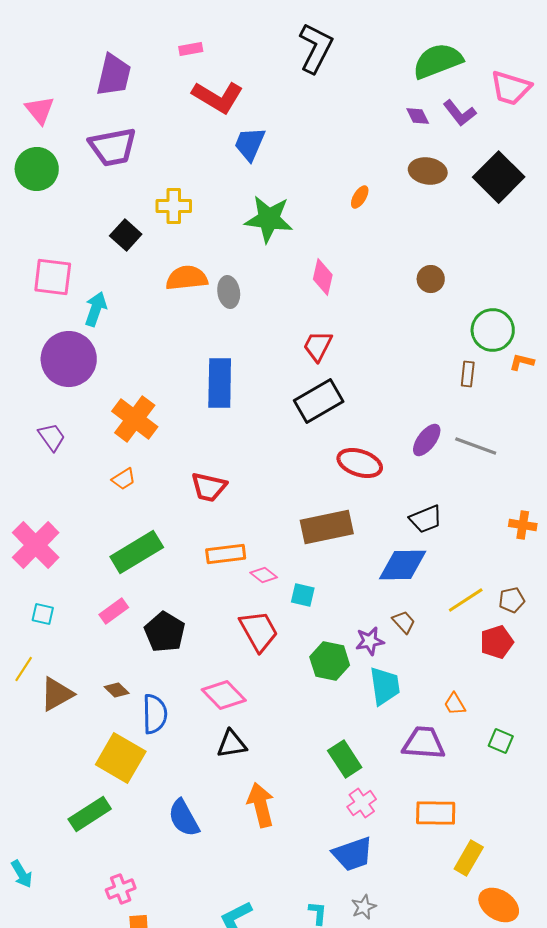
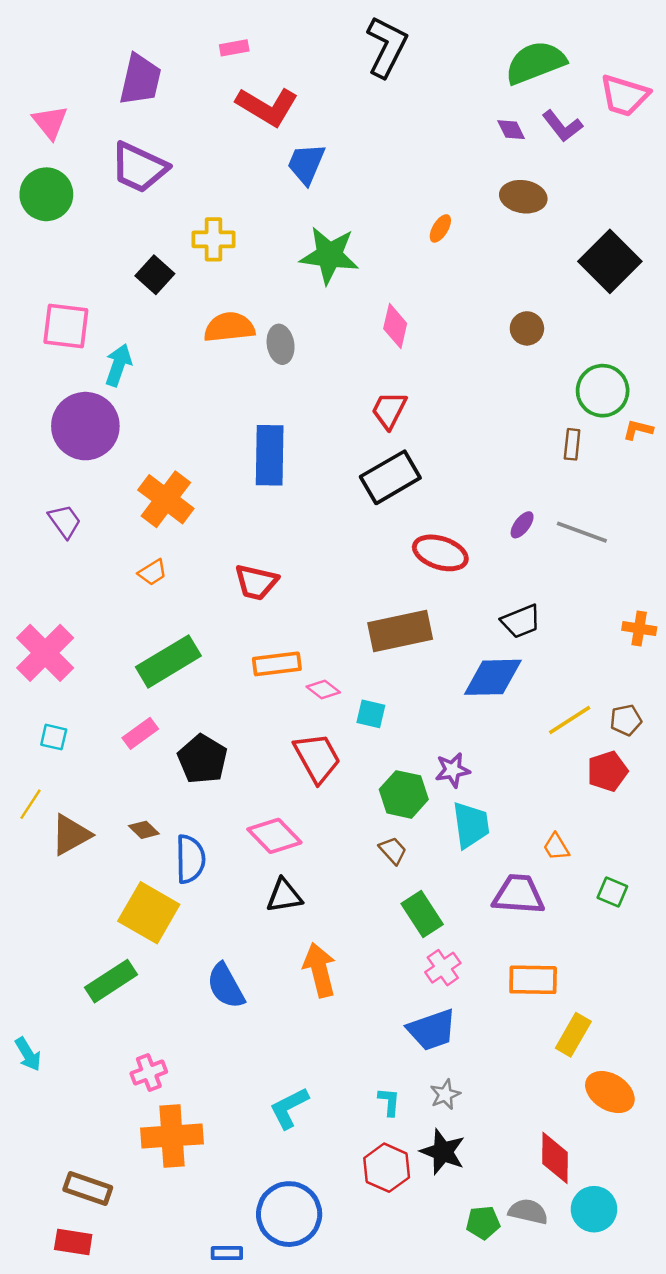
purple trapezoid: (113, 147) -> (139, 167), turned 36
black square: (499, 177) -> (610, 261), moved
purple ellipse: (427, 440) -> (522, 525), size x0.7
brown trapezoid: (404, 622) -> (393, 851), moved

